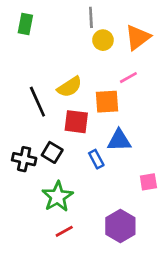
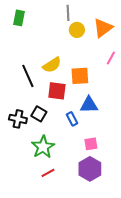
pink line: (128, 78) -> (111, 58), moved, turned -32
pink square: (148, 182) -> (91, 144), moved

